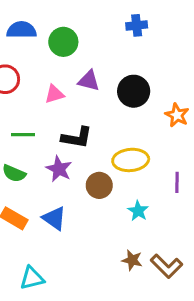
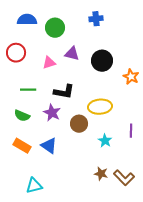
blue cross: (137, 25) -> (96, 19), moved
purple line: (177, 182) -> (131, 131), moved

